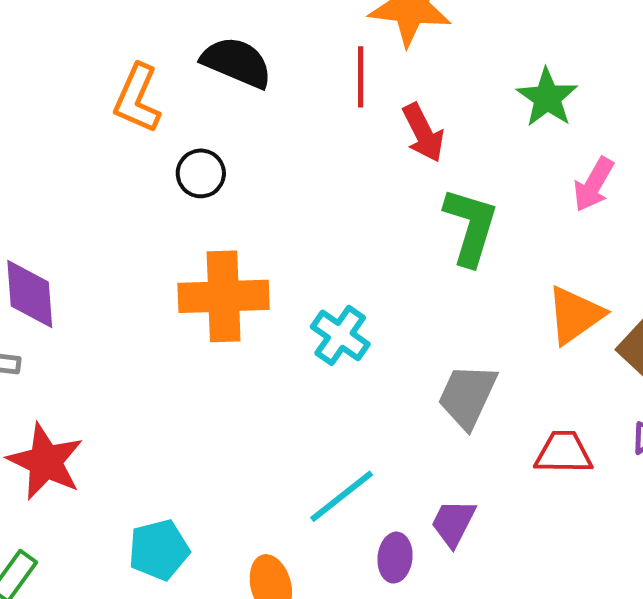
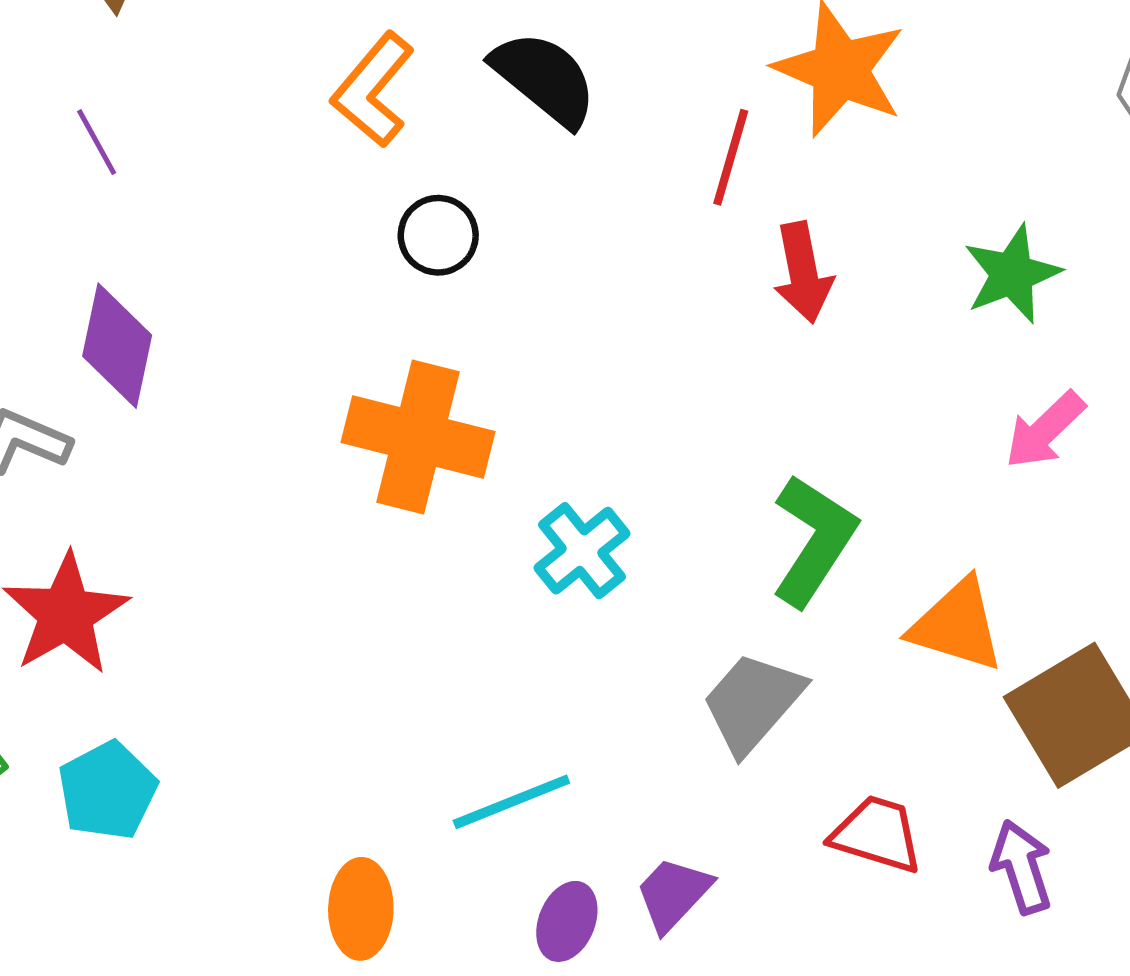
green L-shape: (471, 226) -> (814, 540), moved
orange triangle: (575, 315) -> (957, 625), turned 36
cyan pentagon: (159, 550) -> (107, 791), moved, turned -30

